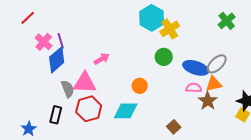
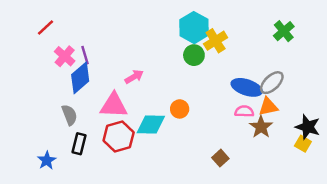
green circle: (164, 57) -> (194, 55), moved
gray semicircle: (68, 89) -> (69, 115), moved
cyan diamond: (126, 111) -> (151, 125), moved

